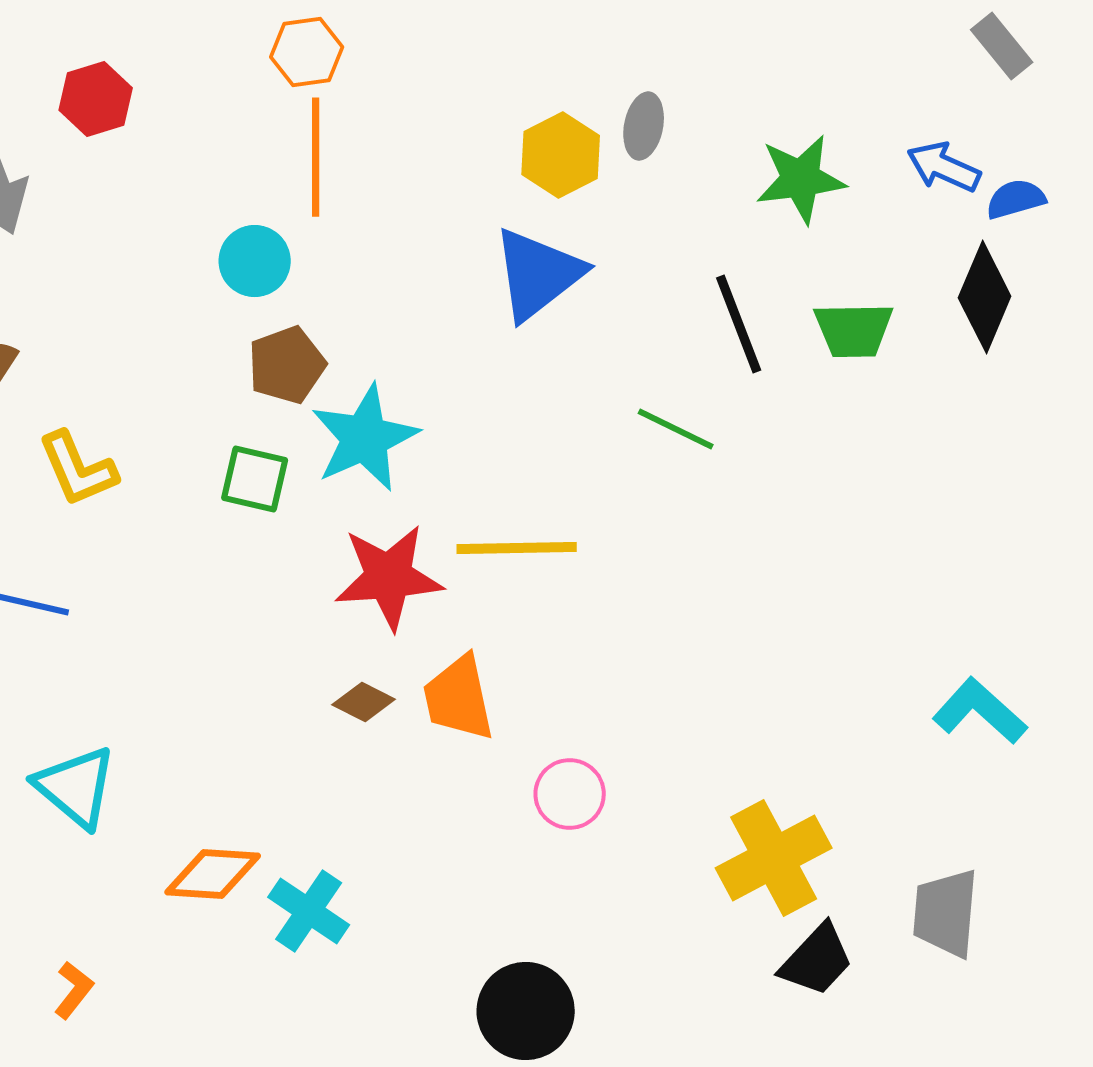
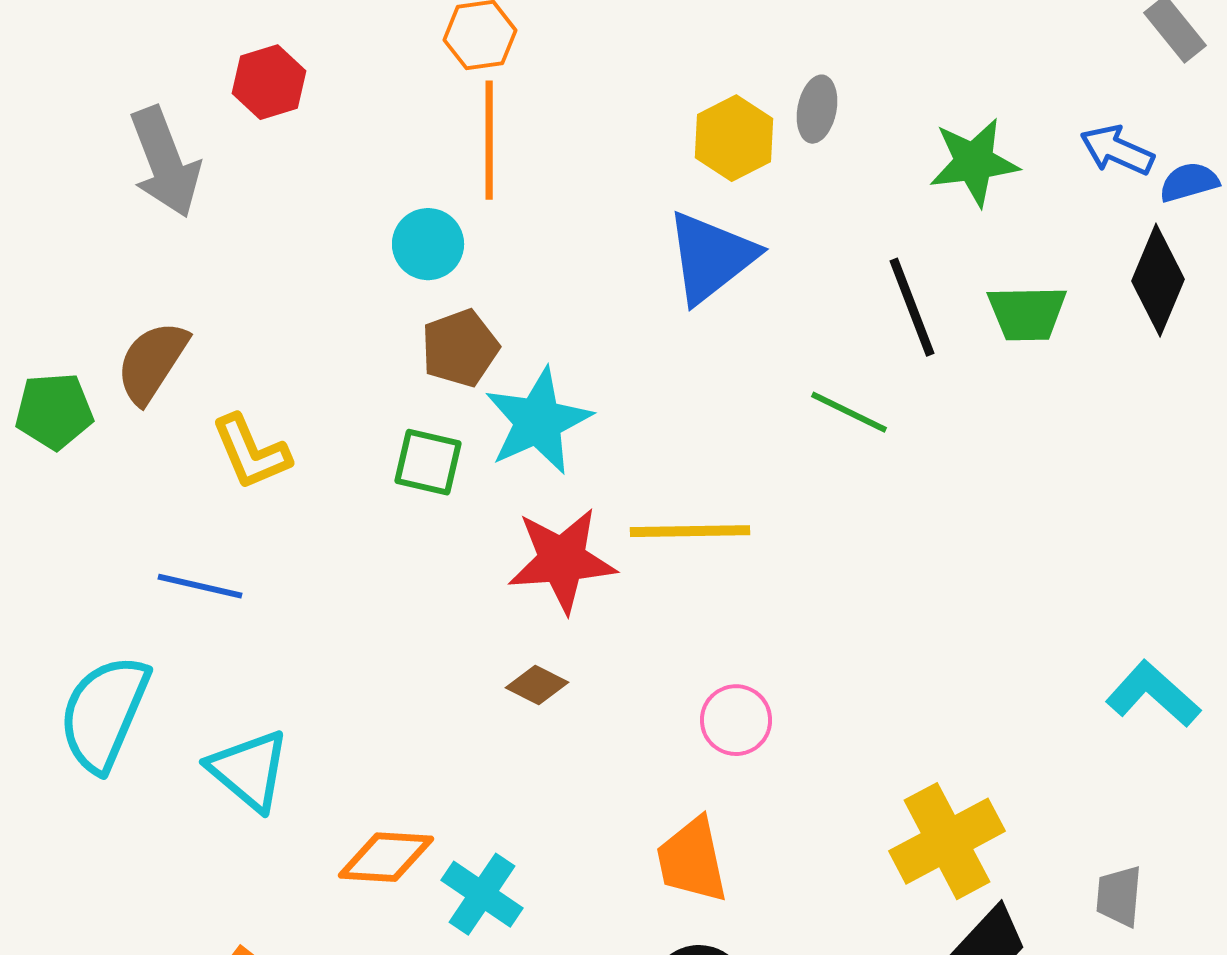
orange trapezoid: (459, 698) -> (692, 860), moved
pink circle: (570, 794) -> (736, 720), moved
gray trapezoid: (946, 913) -> (1119, 896), size x0.7

